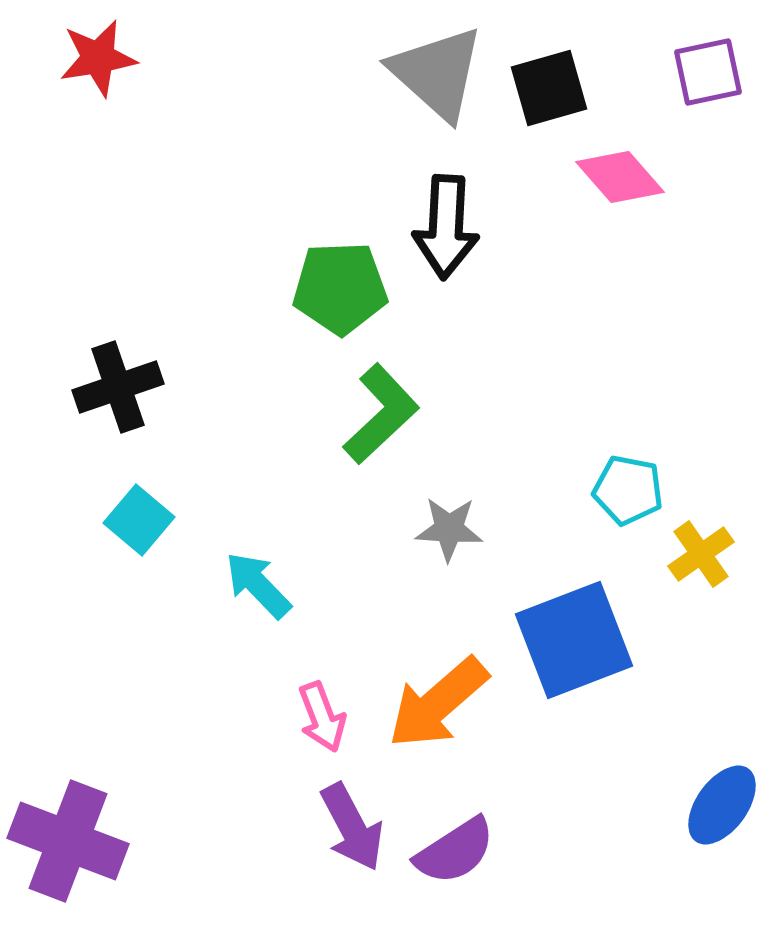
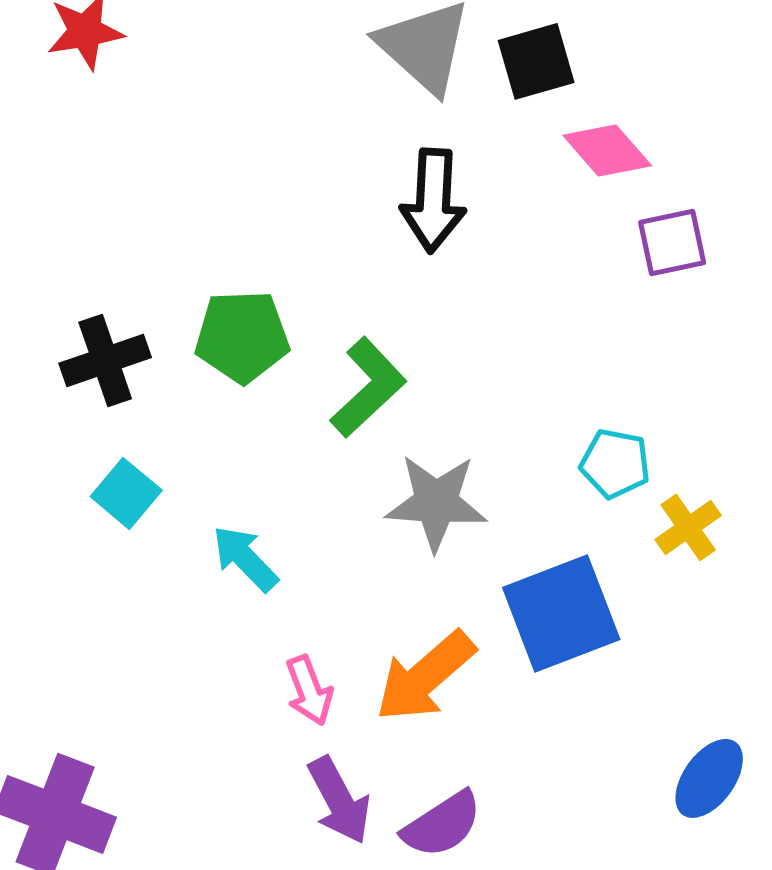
purple square: (708, 72) -> (672, 242), moved
green pentagon: (340, 288) -> (242, 336), moved
gray star: (449, 529) -> (436, 502), size x1.5

